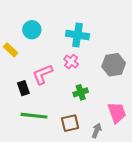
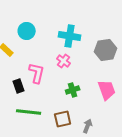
gray hexagon: (114, 65) -> (106, 50), moved
pink L-shape: (42, 74) -> (37, 73), turned 125
pink trapezoid: (117, 113) -> (107, 90), moved

